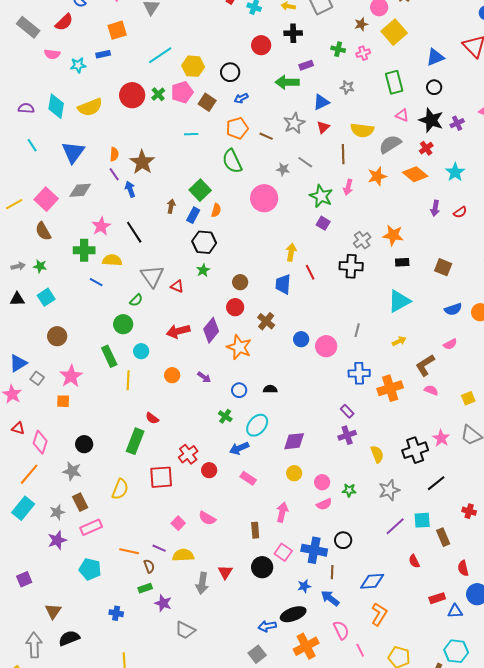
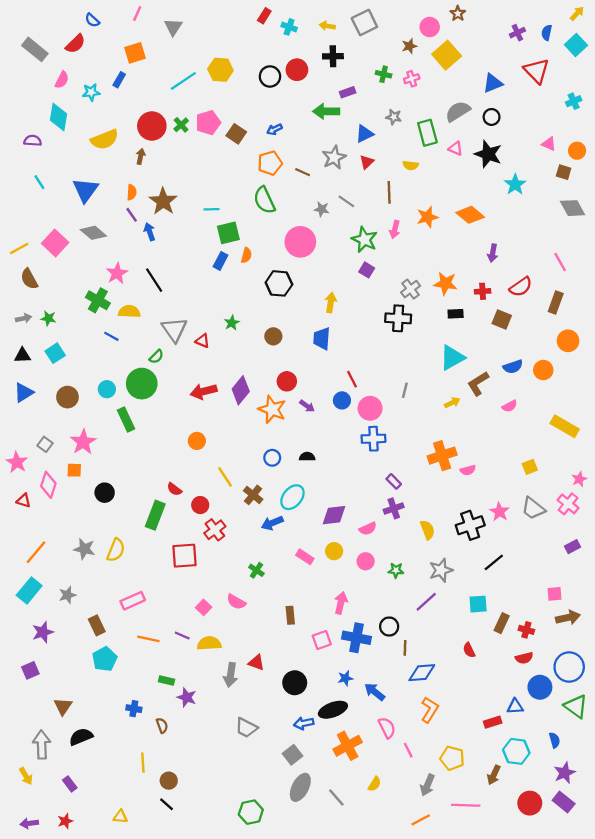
pink semicircle: (52, 54) -> (62, 80), turned -70
blue rectangle: (103, 54) -> (119, 80), turned -48
yellow hexagon: (193, 66) -> (220, 70), moved
black circle: (230, 72) -> (270, 76), moved
green rectangle: (394, 82) -> (427, 133), moved
cyan diamond: (56, 106) -> (58, 117), moved
purple cross: (457, 123) -> (517, 33), moved
yellow semicircle: (362, 130) -> (411, 165), size x0.6
cyan line: (191, 134) -> (211, 209), moved
gray semicircle: (390, 144) -> (458, 111), moved
red cross: (426, 148) -> (483, 291), moved, turned 32
cyan star: (455, 172) -> (515, 184), moved
gray diamond: (80, 190) -> (93, 233), turned 45
green square: (200, 190) -> (228, 233), turned 30
brown arrow: (171, 206) -> (141, 156), moved
red semicircle: (460, 212) -> (521, 287), moved, size x1.5
brown semicircle: (43, 231) -> (29, 279), moved
black hexagon: (204, 242) -> (279, 283), moved
green cross: (84, 250) -> (98, 300), turned 30
red line: (310, 272) -> (352, 379), moved
red circle: (235, 307) -> (287, 381), moved
brown cross: (266, 321) -> (253, 495), moved
green circle: (123, 324) -> (142, 384), size x1.4
cyan circle: (141, 351) -> (107, 389), moved
blue triangle: (18, 363) -> (24, 393), moved
brown L-shape: (425, 365) -> (478, 384), moved
blue cross: (359, 373) -> (373, 439), moved
purple arrow: (204, 377) -> (307, 406), moved
yellow line: (128, 380) -> (225, 477), moved, turned -36
pink semicircle: (431, 390) -> (468, 470), moved, turned 144
green cross: (225, 416) -> (256, 570), moved
pink diamond: (40, 442) -> (48, 485), moved
black circle: (84, 444) -> (105, 493), moved
red circle: (209, 470) -> (200, 505), moved
pink rectangle: (248, 478) -> (305, 557), moved
yellow semicircle: (120, 489) -> (116, 550), moved
brown rectangle: (80, 502) -> (97, 625), moved
pink semicircle: (324, 504) -> (368, 529), moved
red cross: (469, 511) -> (526, 630), moved
pink arrow: (282, 512) -> (341, 603), moved
purple line: (395, 526) -> (426, 602), moved
pink rectangle: (91, 527) -> (133, 601), moved
brown rectangle: (443, 537) -> (502, 623), turned 48
purple star: (57, 540) -> (43, 632), moved
pink square: (283, 552) -> (322, 640), turned 36
brown semicircle: (149, 566) -> (162, 725), moved
black circle: (262, 567) -> (295, 683), moved
red semicircle: (463, 568) -> (524, 658), turned -91
cyan pentagon: (90, 569) -> (105, 659), turned 30
red triangle: (225, 572) -> (256, 663), turned -42
brown line: (332, 572) -> (405, 648), moved
green rectangle: (145, 588) -> (166, 680), turned 32
red rectangle: (437, 598) -> (493, 722), moved
gray trapezoid: (185, 630) -> (246, 728), moved

